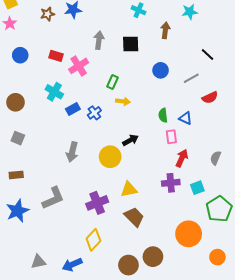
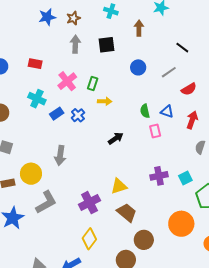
brown star: (47, 14) -> (73, 18), moved
pink cross: (79, 66) -> (67, 81), moved
yellow circle: (110, 157) -> (31, 174), moved
red arrow: (182, 158) -> (192, 120), moved
brown circle: (153, 257) -> (144, 240), moved

